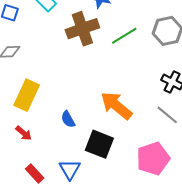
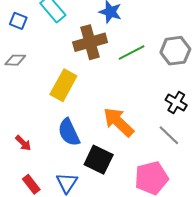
yellow rectangle: (27, 95) -> (63, 85), moved
blue semicircle: (68, 119) -> (69, 132), size x1.6

